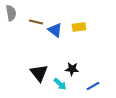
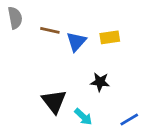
blue triangle: (55, 30) -> (76, 42), turned 35
black star: (72, 69) -> (100, 82), moved

